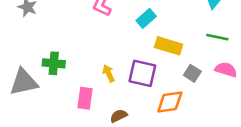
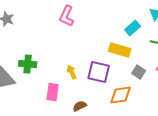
cyan rectangle: (146, 18) -> (133, 28), moved

